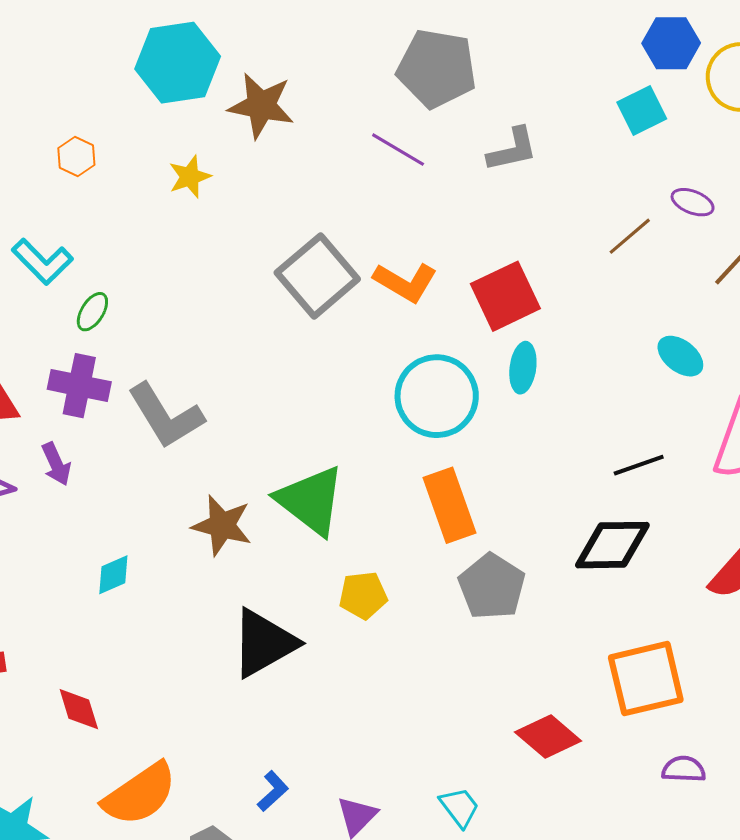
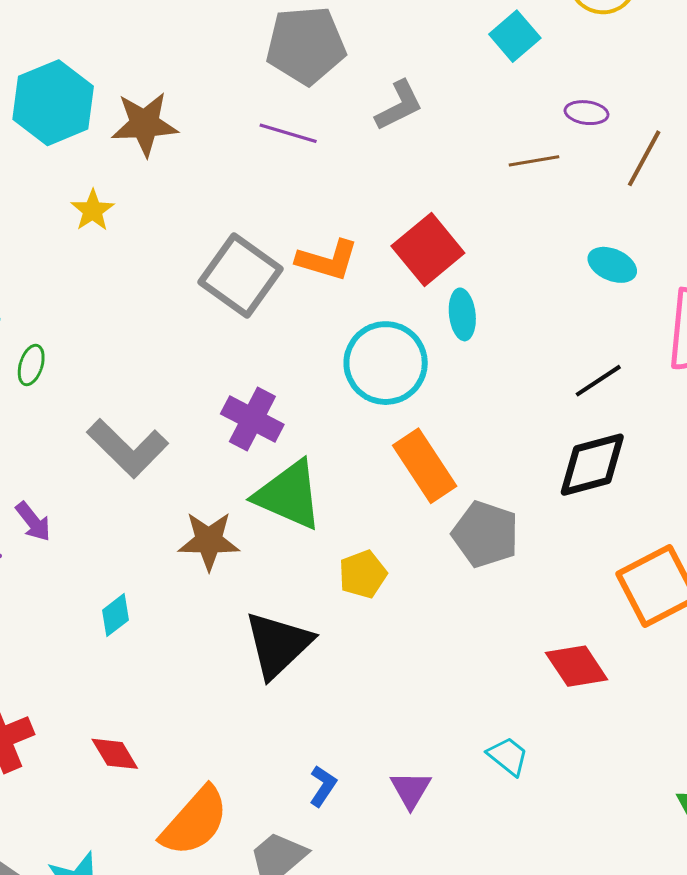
brown line: (630, 236) -> (534, 161), turned 45
purple cross: (79, 386) -> (252, 419), moved, turned 30
red diamond: (548, 737) -> (577, 666), turned 30

